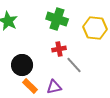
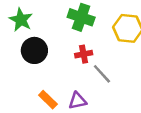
black circle: (22, 65) -> (34, 50), moved

